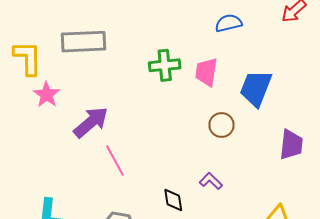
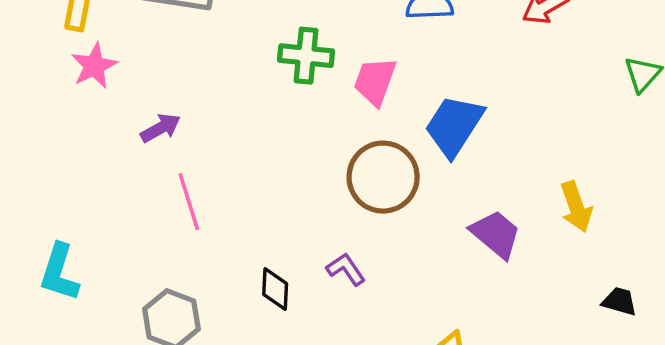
purple arrow: (91, 122) -> (161, 128), size x0.6
brown circle: (221, 125) -> (383, 177), size x1.6
purple trapezoid: (291, 145) -> (496, 234), turned -68

